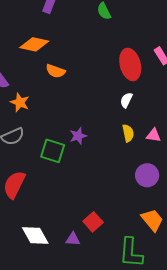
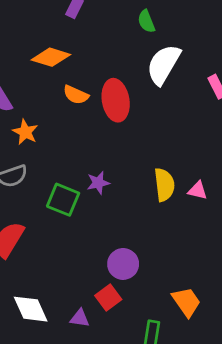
red ellipse: (130, 64) -> (116, 100), moved
white semicircle: (126, 100) -> (163, 64), moved, size x2.0
yellow semicircle: (128, 133) -> (164, 185), size x1.4
purple circle: (147, 175) -> (123, 264), moved

